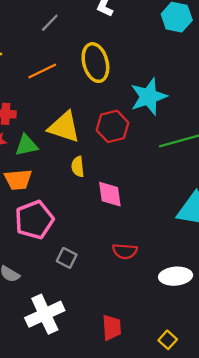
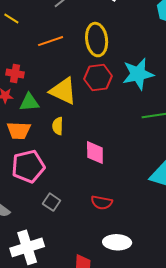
red hexagon: (112, 126) -> (98, 78), moved
yellow semicircle: (78, 167) -> (58, 126), moved
white ellipse: (176, 276) -> (117, 242), moved

